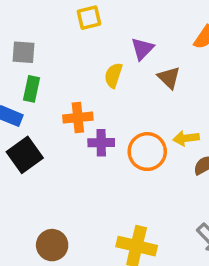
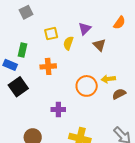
yellow square: (89, 18) -> (51, 34), moved
gray square: (23, 52) -> (26, 12), moved, turned -32
purple cross: (101, 143) -> (58, 110), moved

